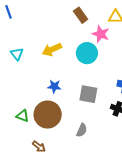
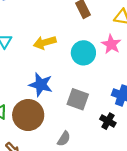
pink star: (101, 34) -> (111, 44), moved
blue star: (54, 86) -> (41, 85), size x1.5

